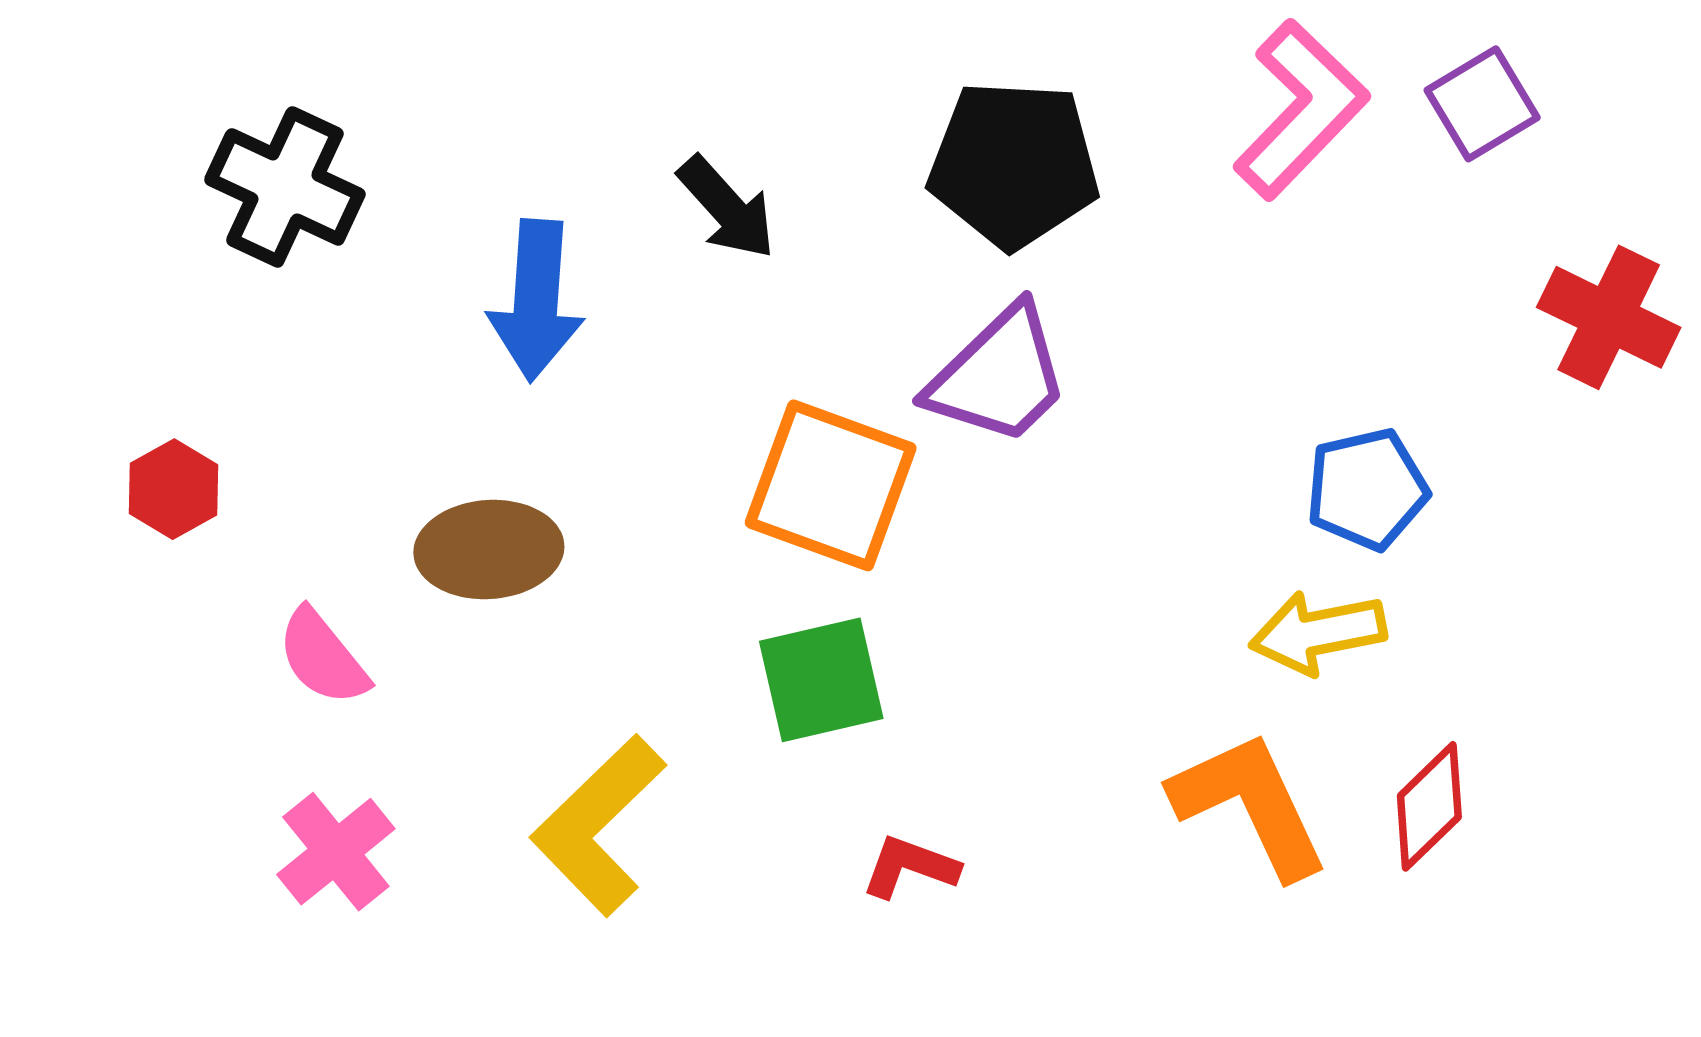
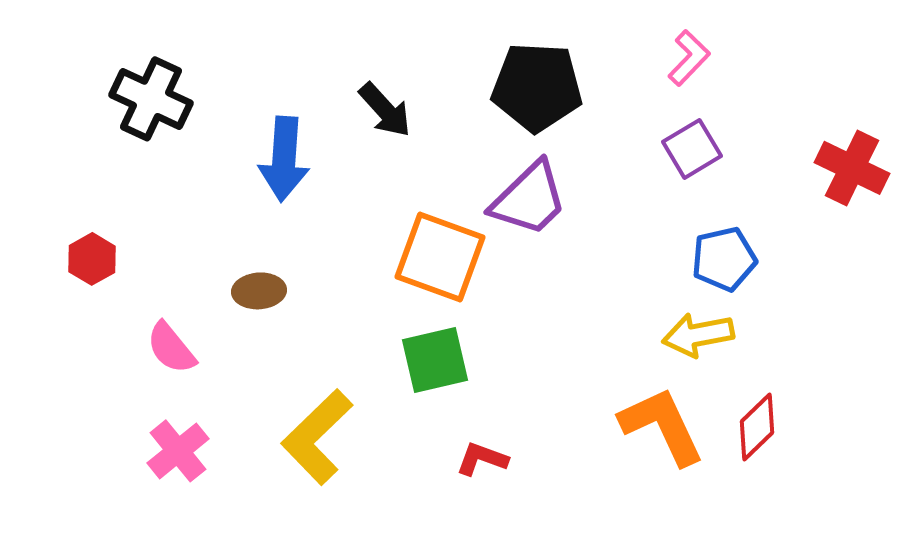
purple square: (1482, 104) -> (692, 149), moved
pink L-shape: (1301, 110) -> (689, 58), size x0.6
brown ellipse: (489, 550) -> (259, 291), size x0.7

